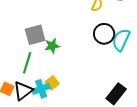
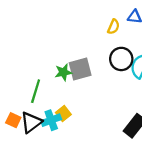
gray square: (35, 35) -> (80, 69), moved

